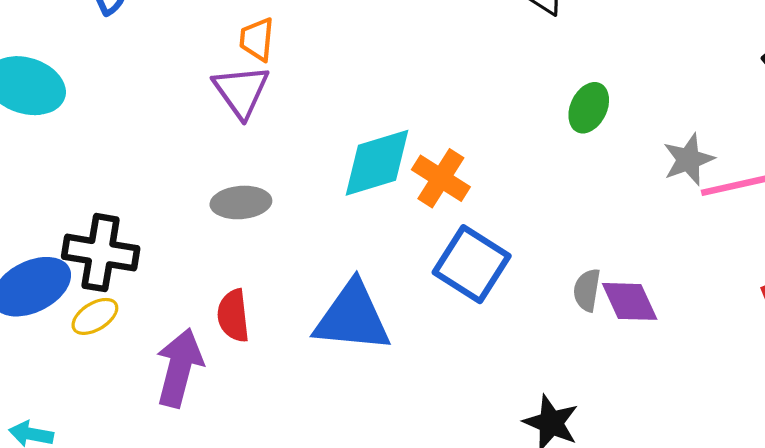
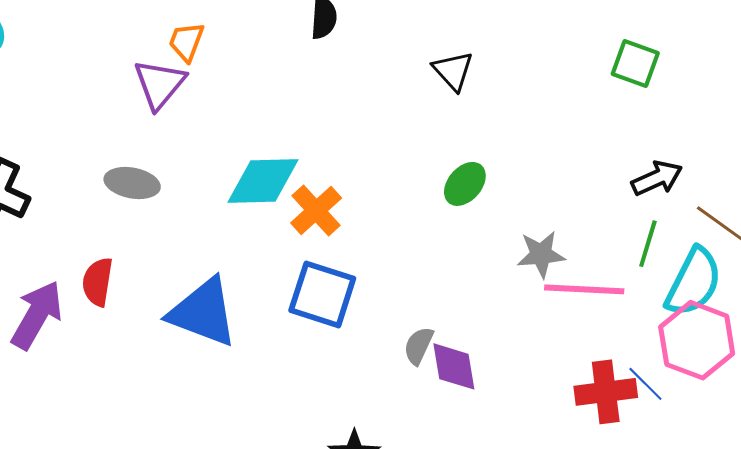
blue square: (472, 264) -> (322, 294), turned -30

